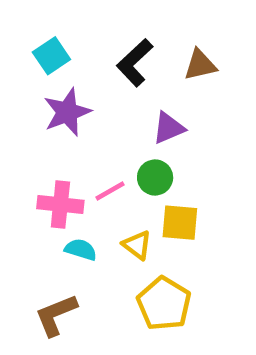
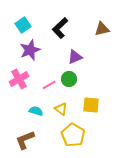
brown triangle: (200, 65) -> (102, 29), moved
pink cross: (60, 205) -> (19, 79), moved, turned -36
yellow square: (180, 223) -> (91, 105), moved

